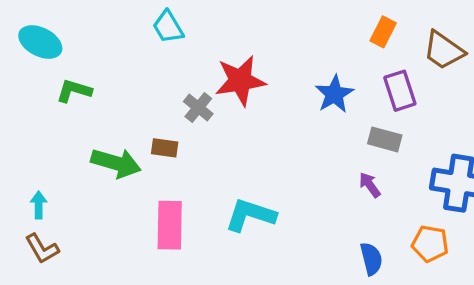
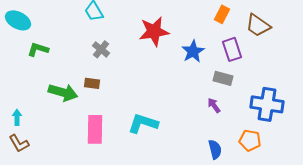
red star: (240, 81) -> (154, 31), moved
gray cross: (198, 108) -> (101, 49), moved

